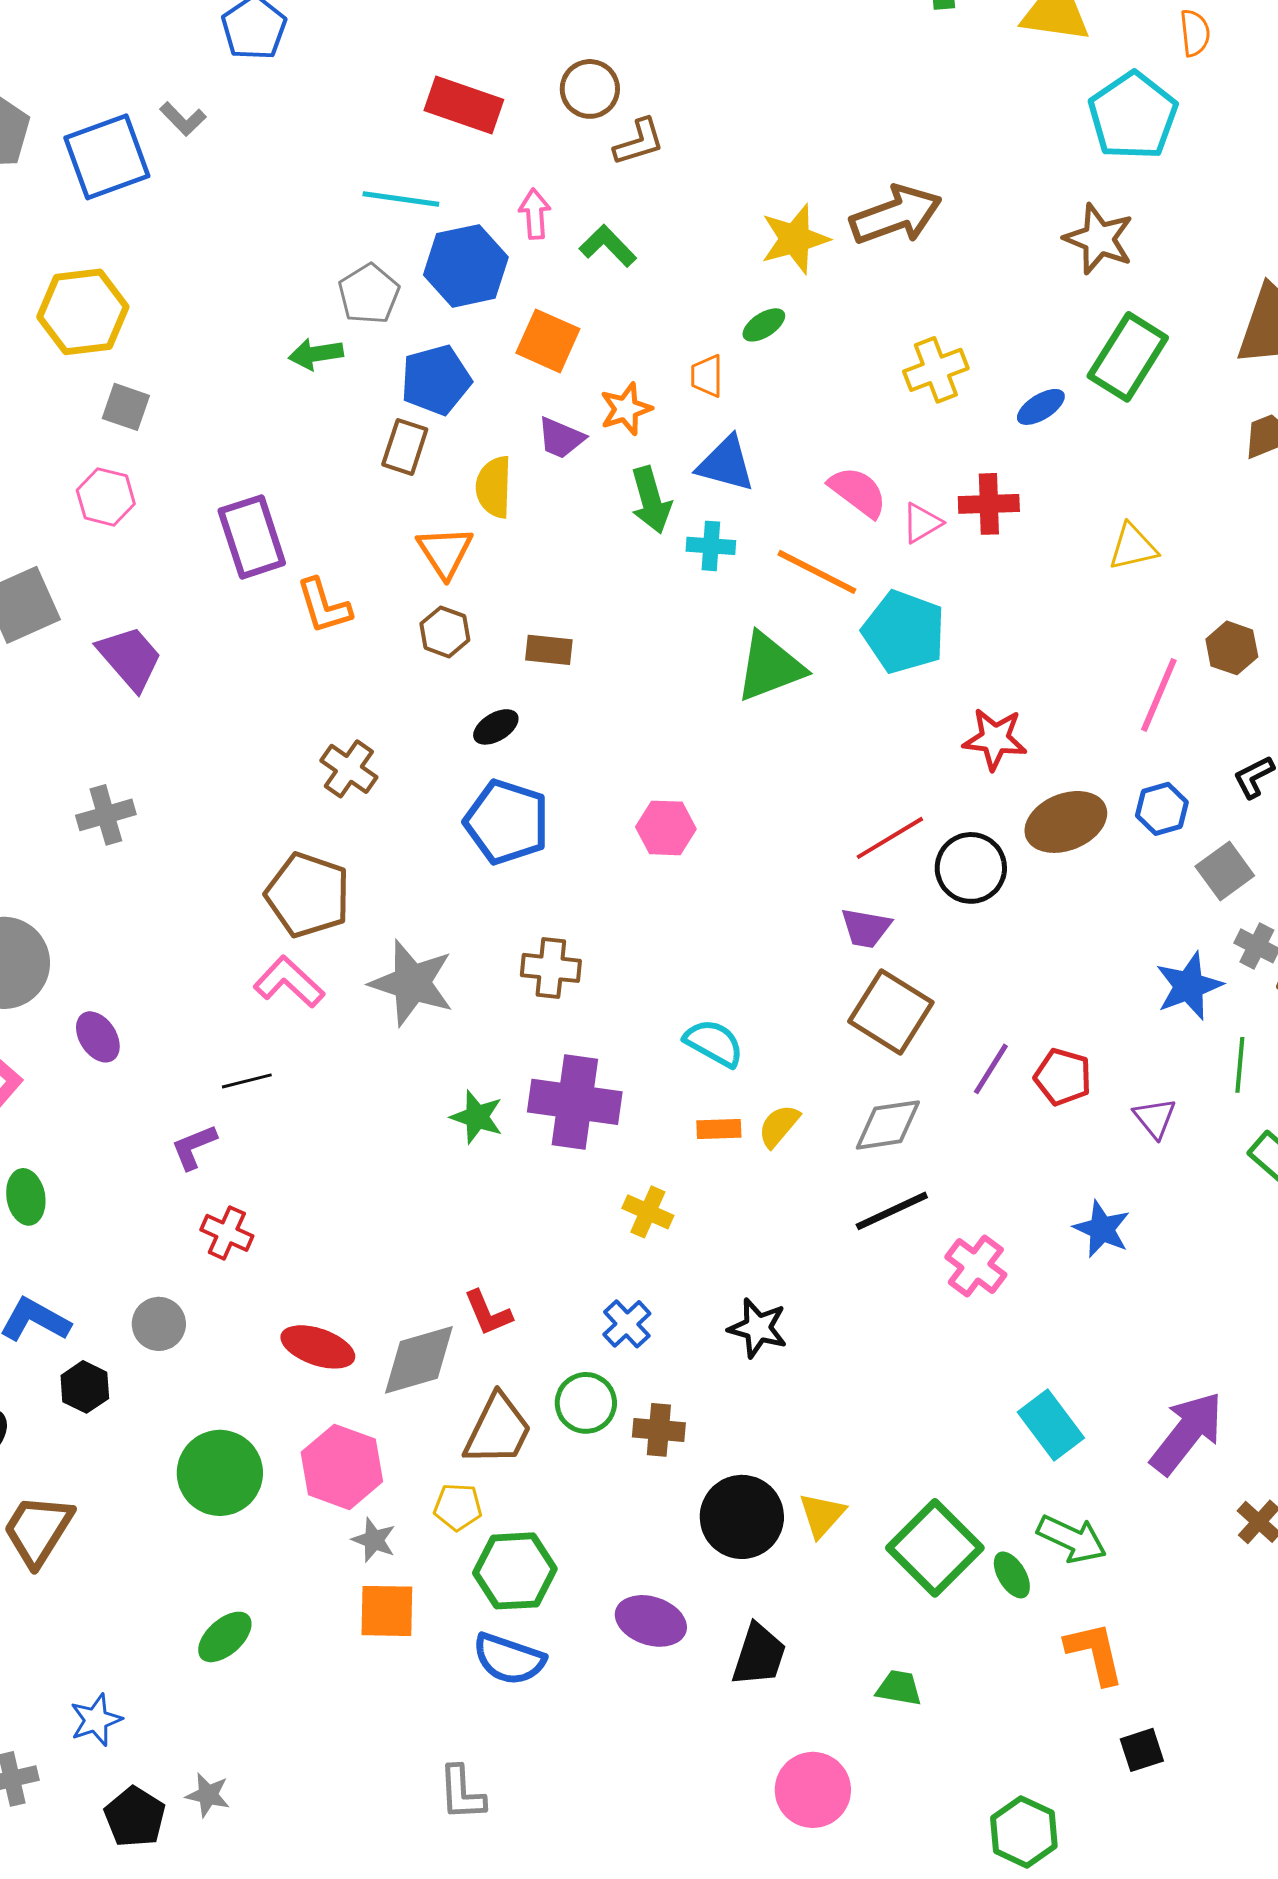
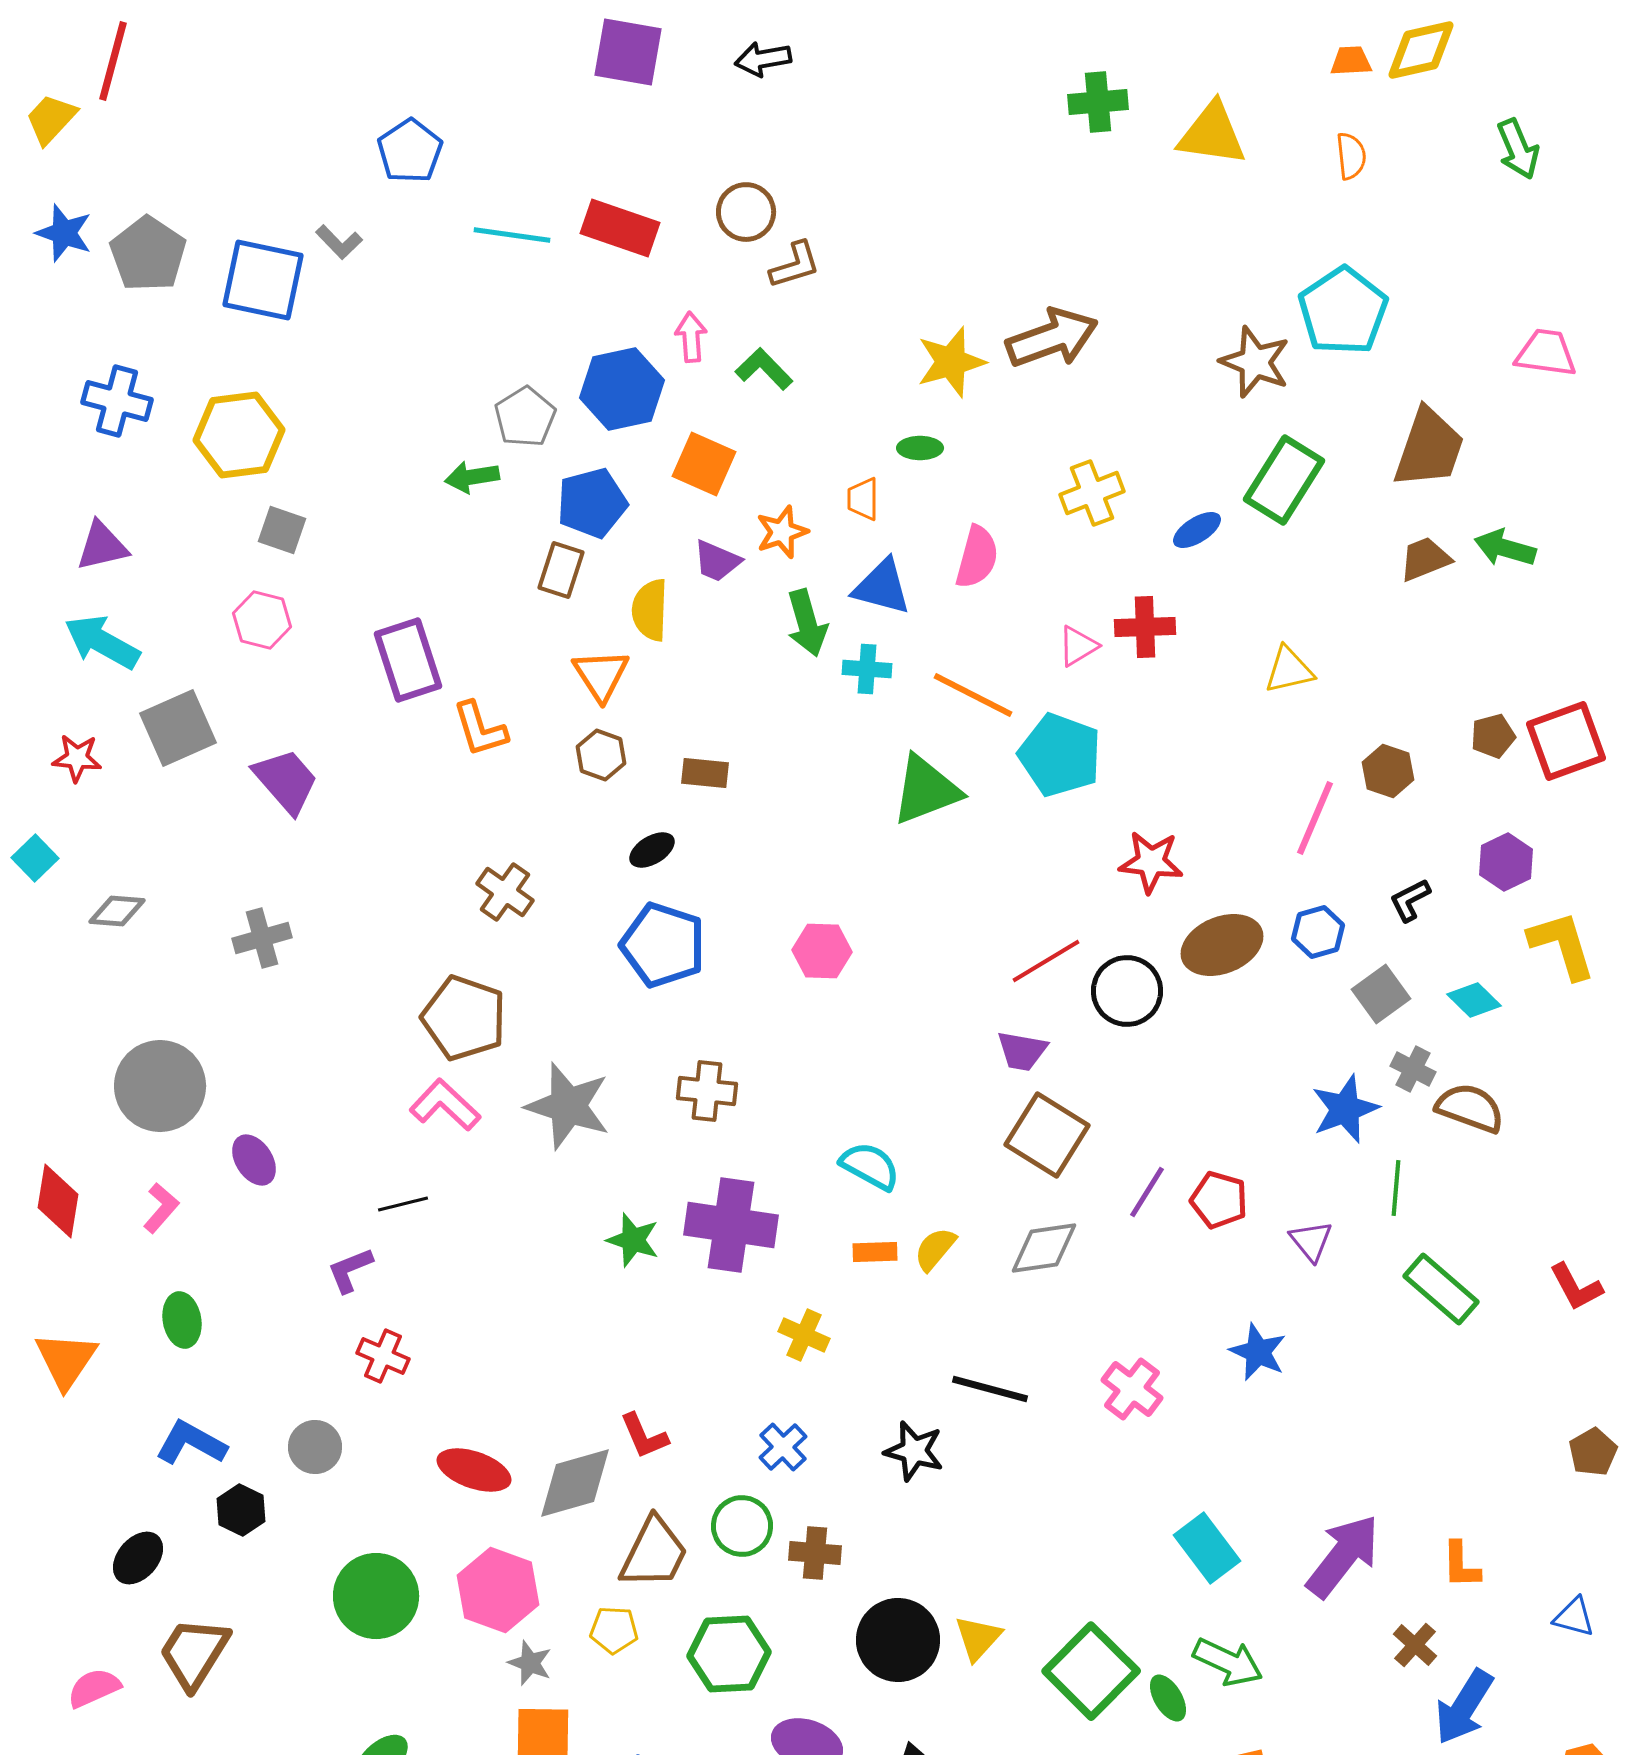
cyan pentagon: (1133, 116) -> (1343, 311), moved
blue square: (107, 157) -> (263, 280), turned 32
cyan line: (401, 199) -> (512, 235), moved
green ellipse: (764, 325) -> (920, 448), turned 33
pink semicircle: (858, 492) -> (977, 557), moved, turned 68
black line: (892, 1211) -> (990, 1389), moved, turned 40
green hexagon: (515, 1571) -> (729, 1654), moved

